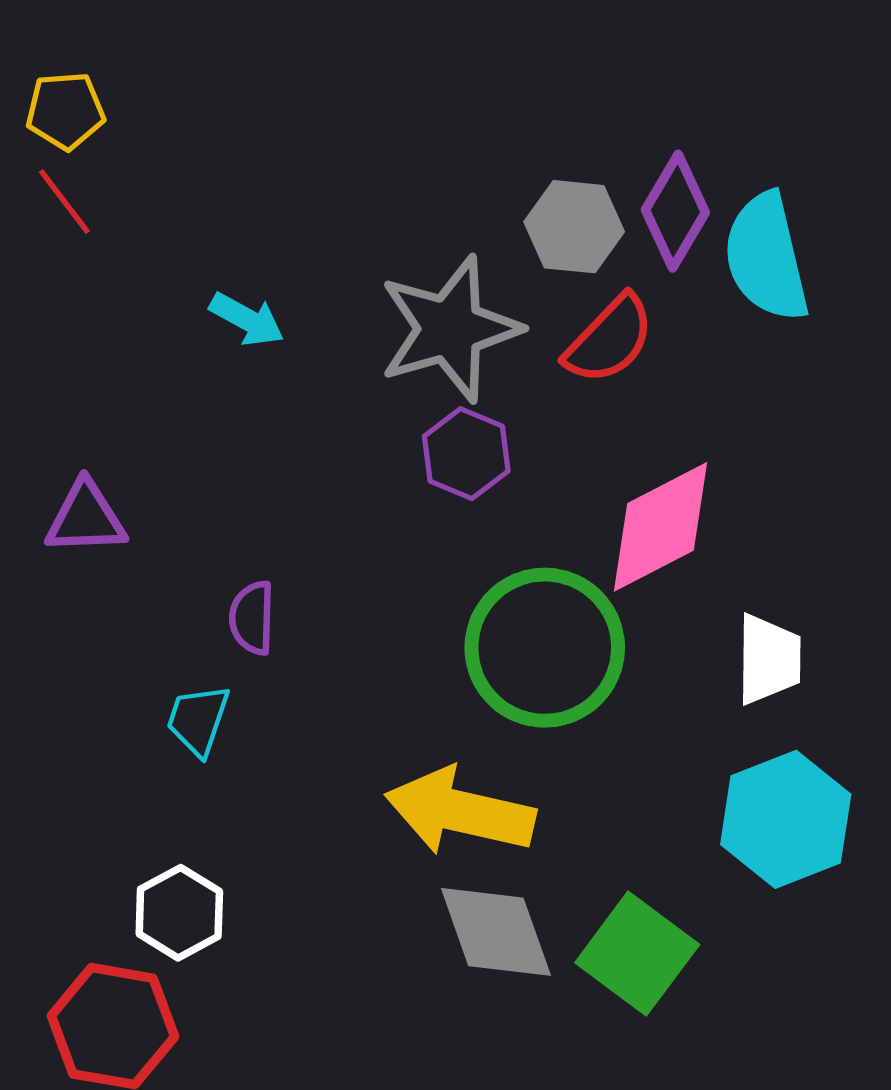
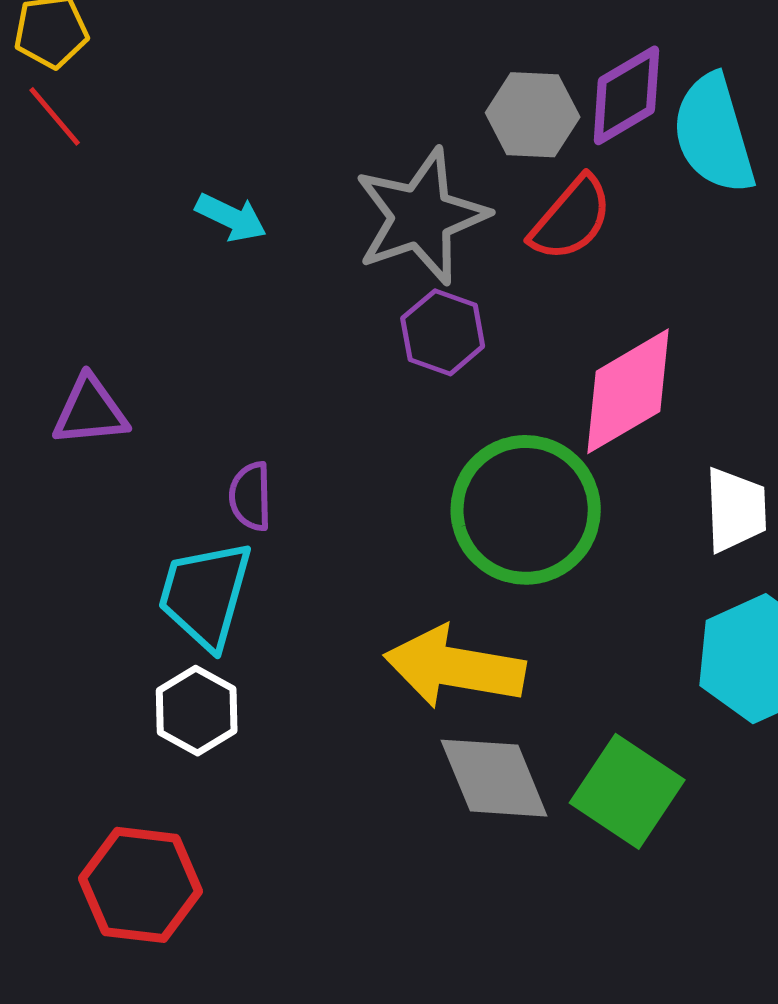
purple diamond: (675, 211) -> (626, 95), turned 32
cyan trapezoid: (198, 720) -> (205, 595), size x1.6
white hexagon: (179, 913) -> (197, 711), moved

